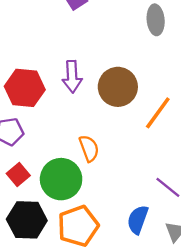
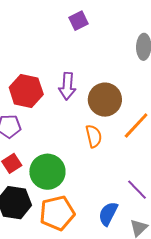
orange semicircle: (89, 148) -> (94, 136), moved

